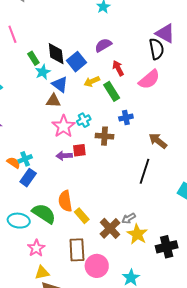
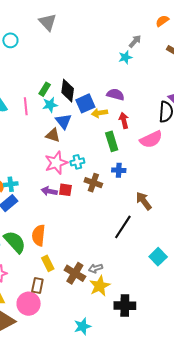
pink line: (12, 34) -> (26, 106), moved
purple semicircle: (103, 45) -> (115, 94), turned 30
green rectangle: (33, 58) -> (45, 89), turned 48
yellow arrow: (92, 81) -> (99, 113), moved
yellow rectangle: (82, 216) -> (48, 263), moved
brown cross: (110, 228) -> (75, 273), turned -30
brown rectangle: (77, 250) -> (37, 285), size x0.7
pink circle: (97, 266) -> (29, 304), moved

